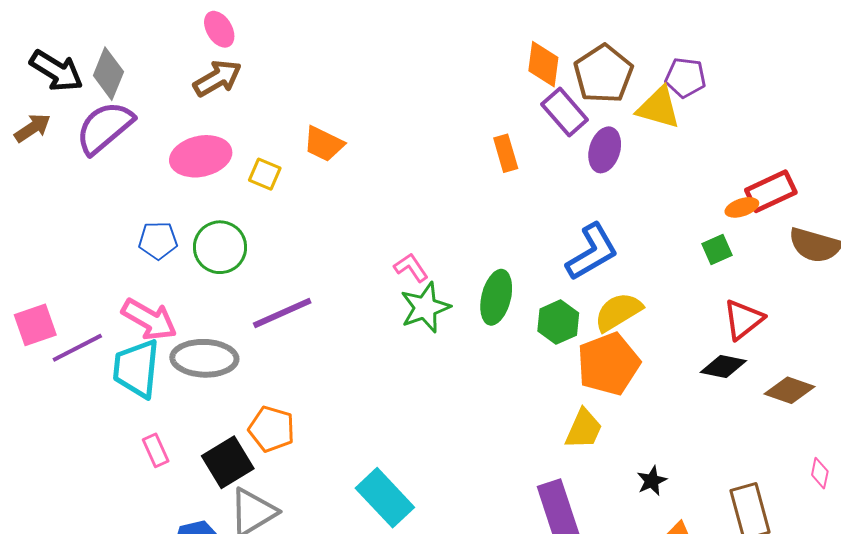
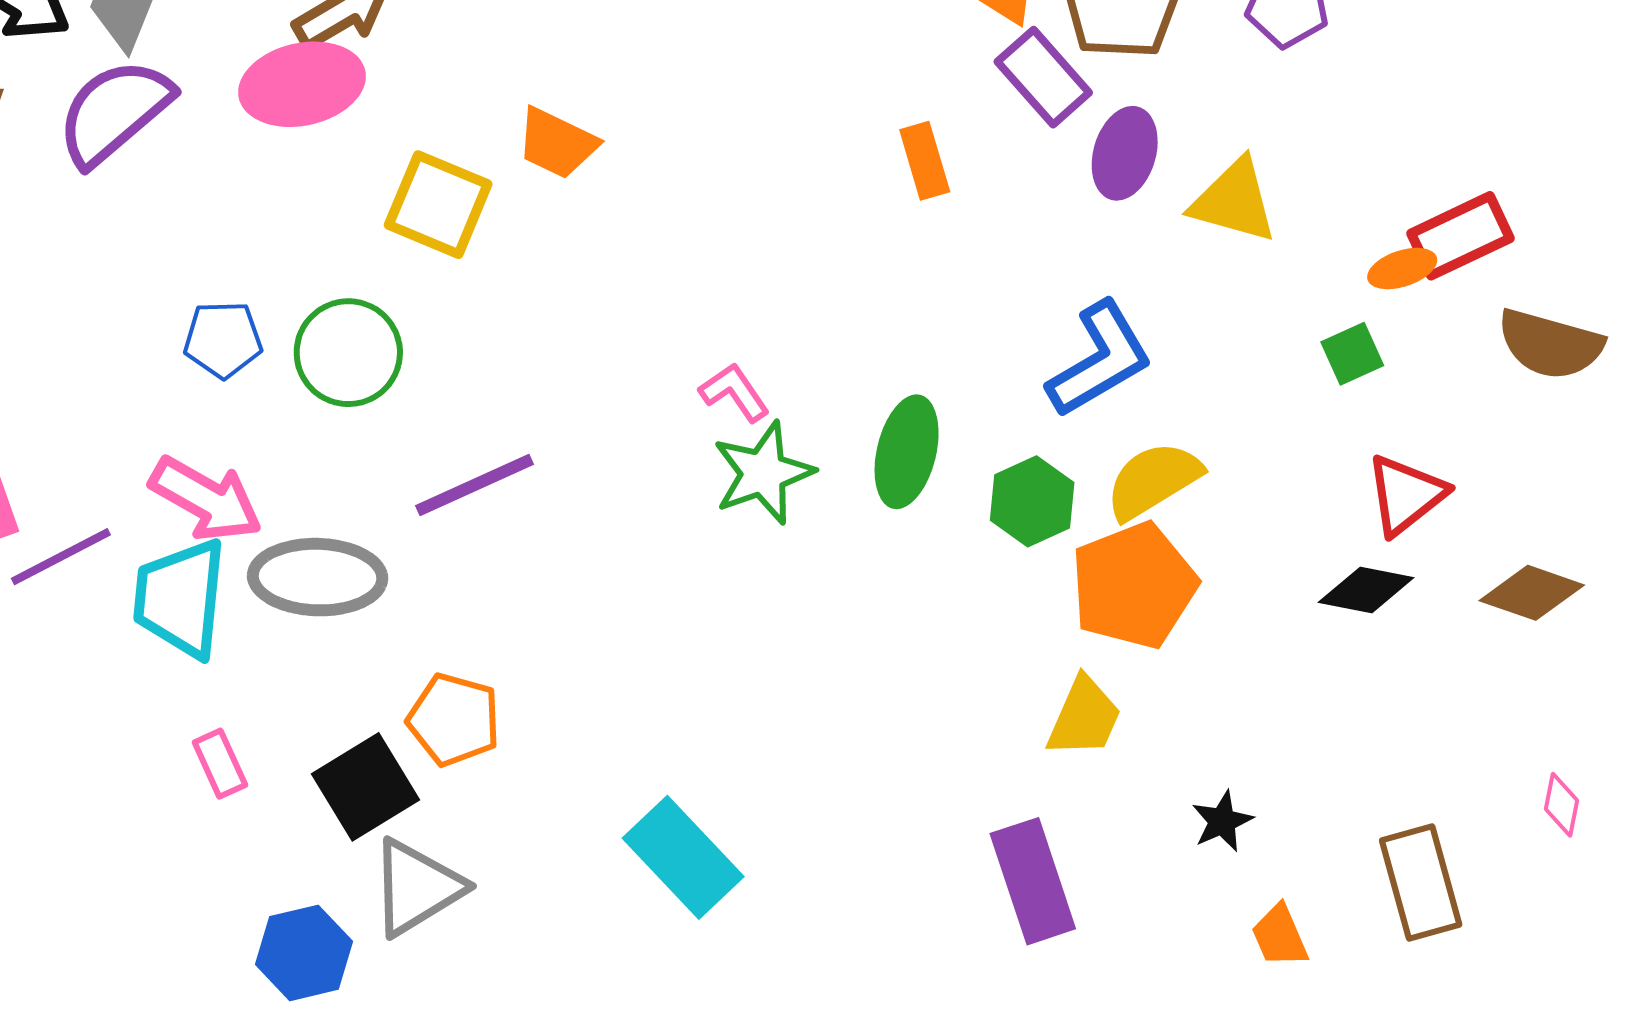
yellow triangle: (659, 108) -> (1234, 201), moved
pink ellipse: (201, 156) -> (302, 84), moved
yellow square: (265, 174) -> (438, 205), size x1.6
brown diamond: (790, 390) -> (1532, 593), moved

